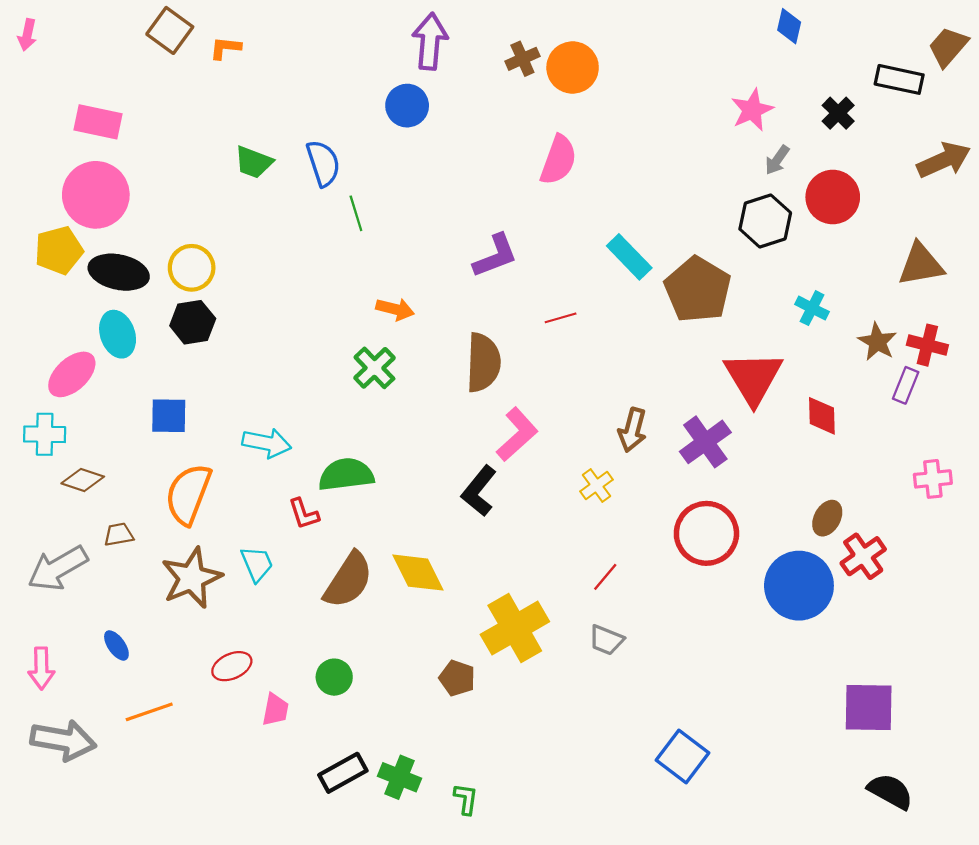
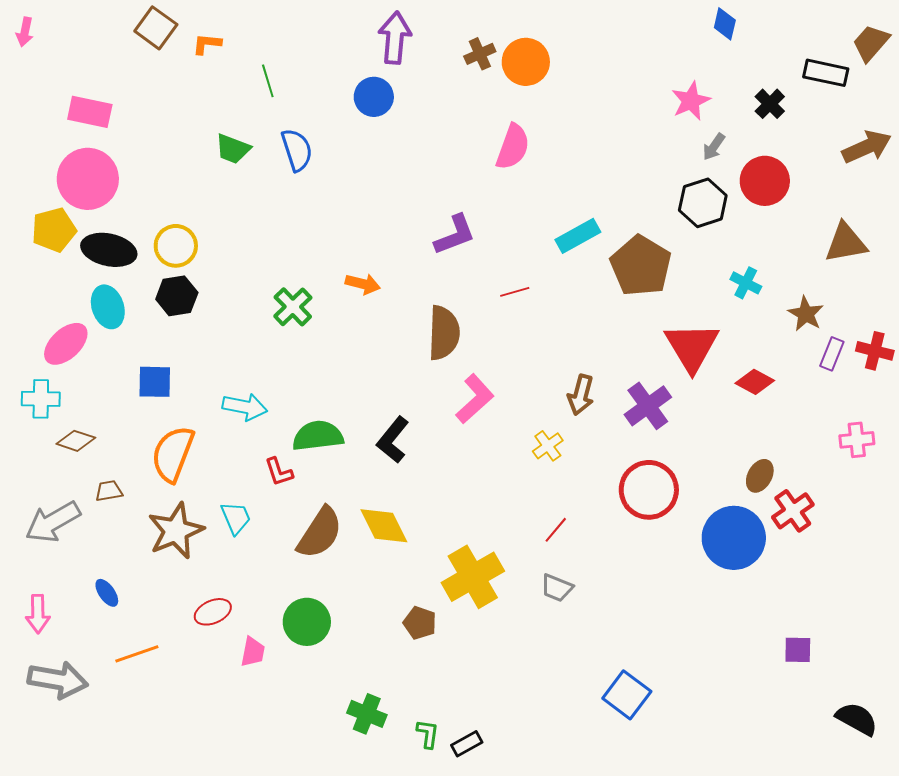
green line: (356, 213) -> (268, 81), moved
cyan rectangle: (629, 257) -> (578, 236), turned -75
red cross: (927, 345) -> (875, 351), moved
green cross: (374, 368) -> (293, 307), moved
red diamond: (822, 416) -> (755, 382), turned -60
black L-shape: (479, 491) -> (393, 440), moved
green circle: (334, 677) -> (307, 622), size x1.4
purple square: (869, 708) -> (798, 650), size x0.6
black rectangle: (343, 773) -> (467, 744), moved, size x0.7
black semicircle: (890, 791) -> (857, 719), moved

